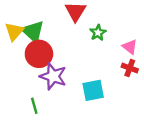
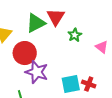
green triangle: (33, 31) -> (36, 23), moved, turned 50
red cross: (130, 68) -> (89, 84), moved

